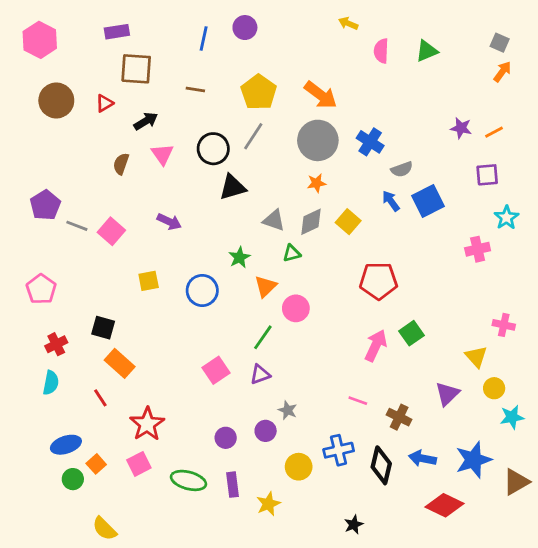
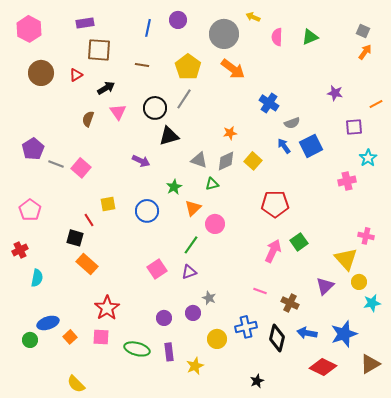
orange line: (494, 132) -> (376, 104), moved
gray circle: (318, 140) -> (224, 34), moved
purple arrow: (169, 222) -> (141, 161), moved
red cross: (56, 344) -> (20, 250), moved
yellow triangle: (476, 357) -> (346, 259), size x1.4
red line: (100, 398) -> (89, 220), moved
pink square: (139, 464) -> (101, 337), turned 30
green circle: (73, 479) -> (30, 340), moved
brown triangle: (516, 482) -> (370, 364), moved

